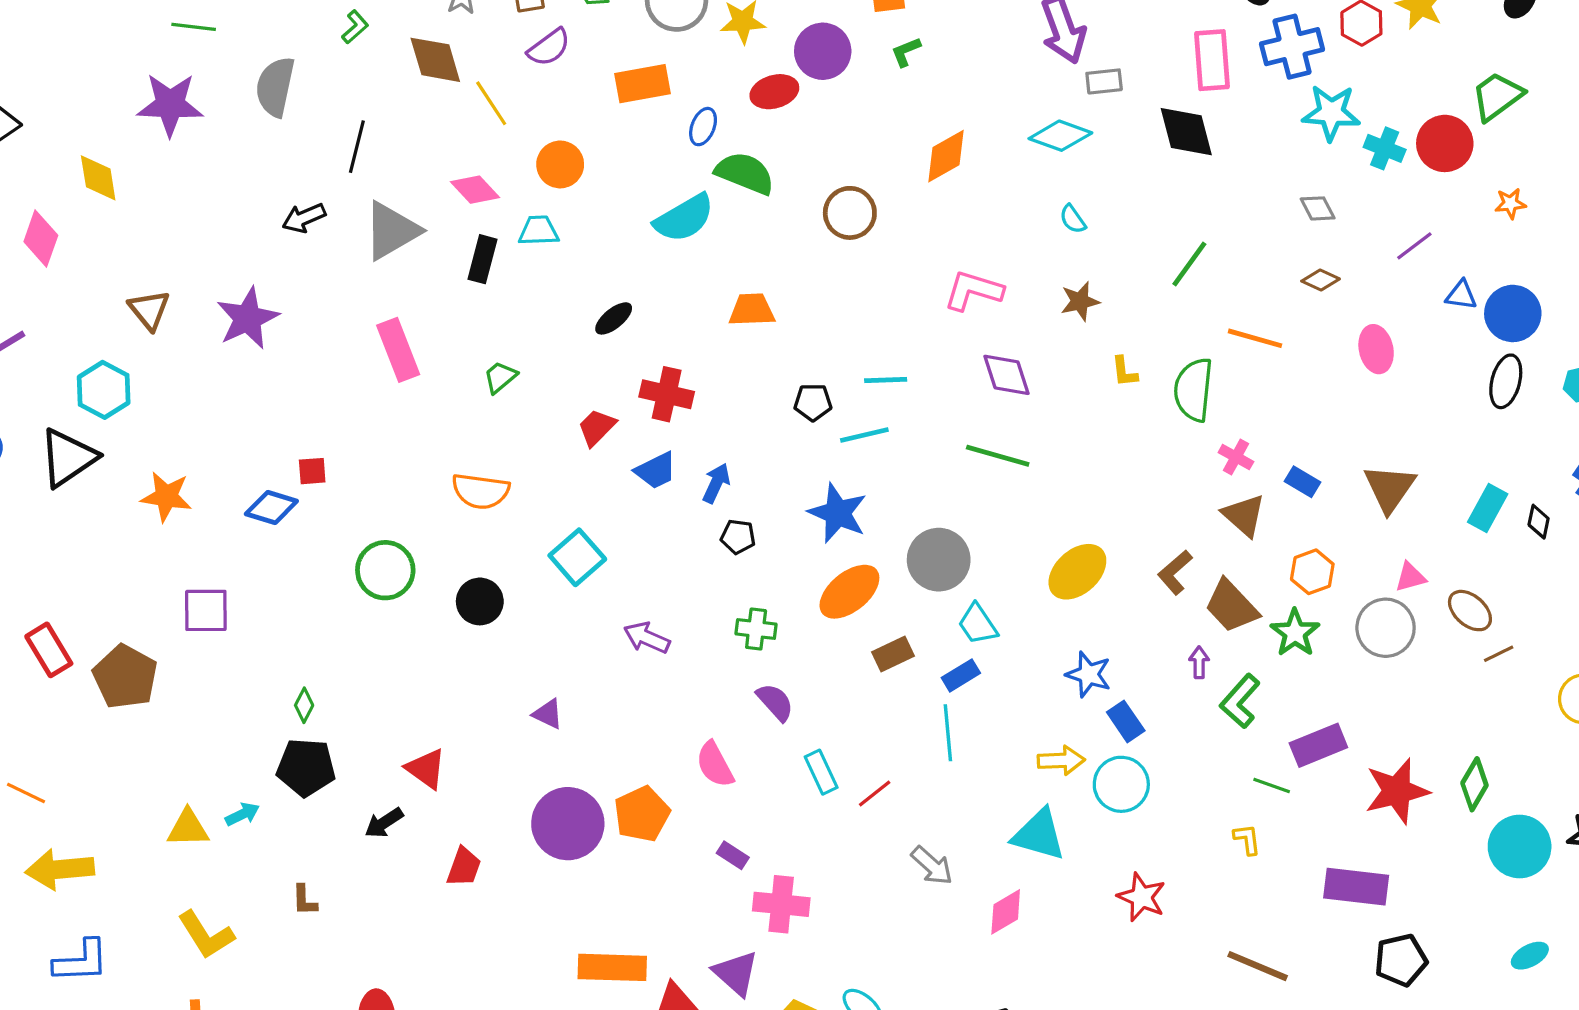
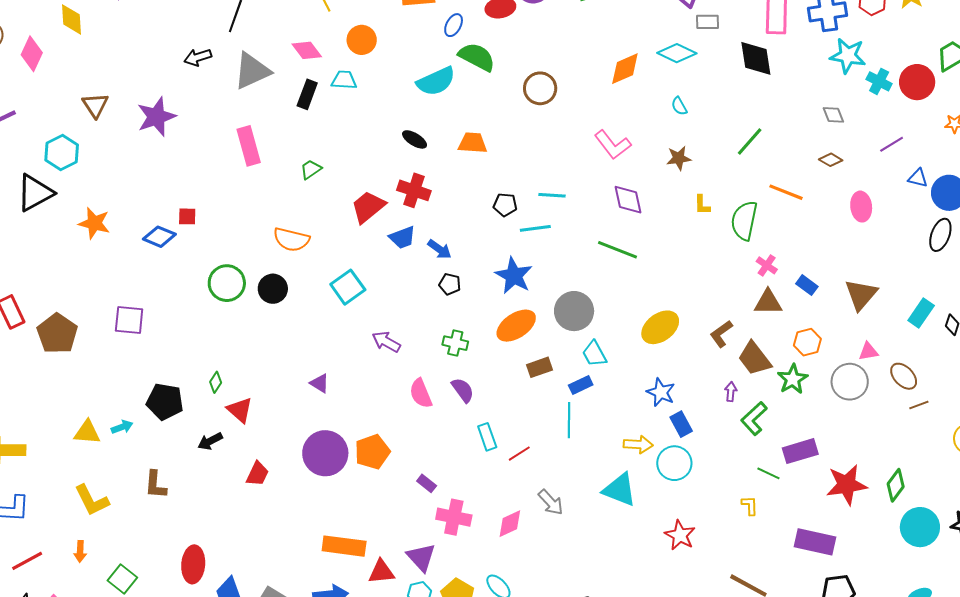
orange diamond: (946, 156) -> (625, 69), moved
pink L-shape: (973, 291) -> (613, 145), turned -150
black ellipse: (614, 318) -> (415, 139), moved, turned 65
red trapezoid: (597, 427) -> (368, 207), size x1.4
blue arrow: (716, 483) -> (439, 249), turned 95
brown triangle: (1244, 515) -> (768, 302), turned -48
black circle: (480, 601) -> (273, 289), moved
purple square: (206, 610) -> (129, 320), moved
green diamond: (304, 705) -> (216, 382), moved
pink semicircle: (715, 765) -> (421, 393), moved
brown L-shape: (304, 900) -> (156, 485), size x1.4
pink diamond: (1006, 912) -> (510, 524), moved

